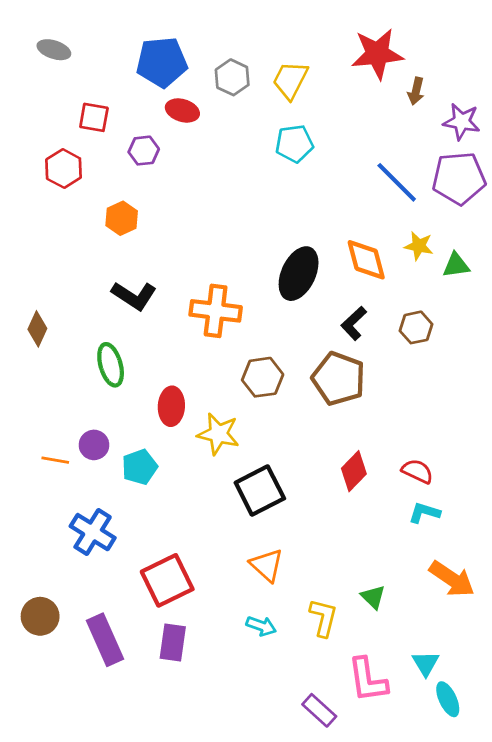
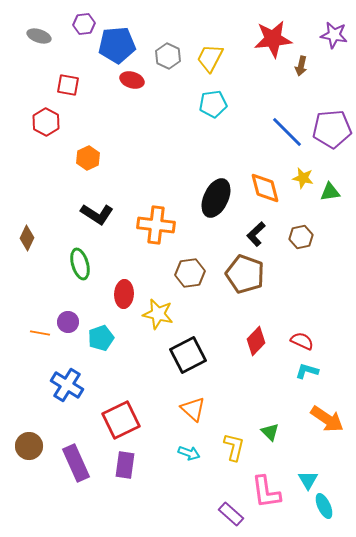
purple star: (462, 122) -> (334, 35), moved
purple hexagon: (144, 151) -> (84, 24), moved

